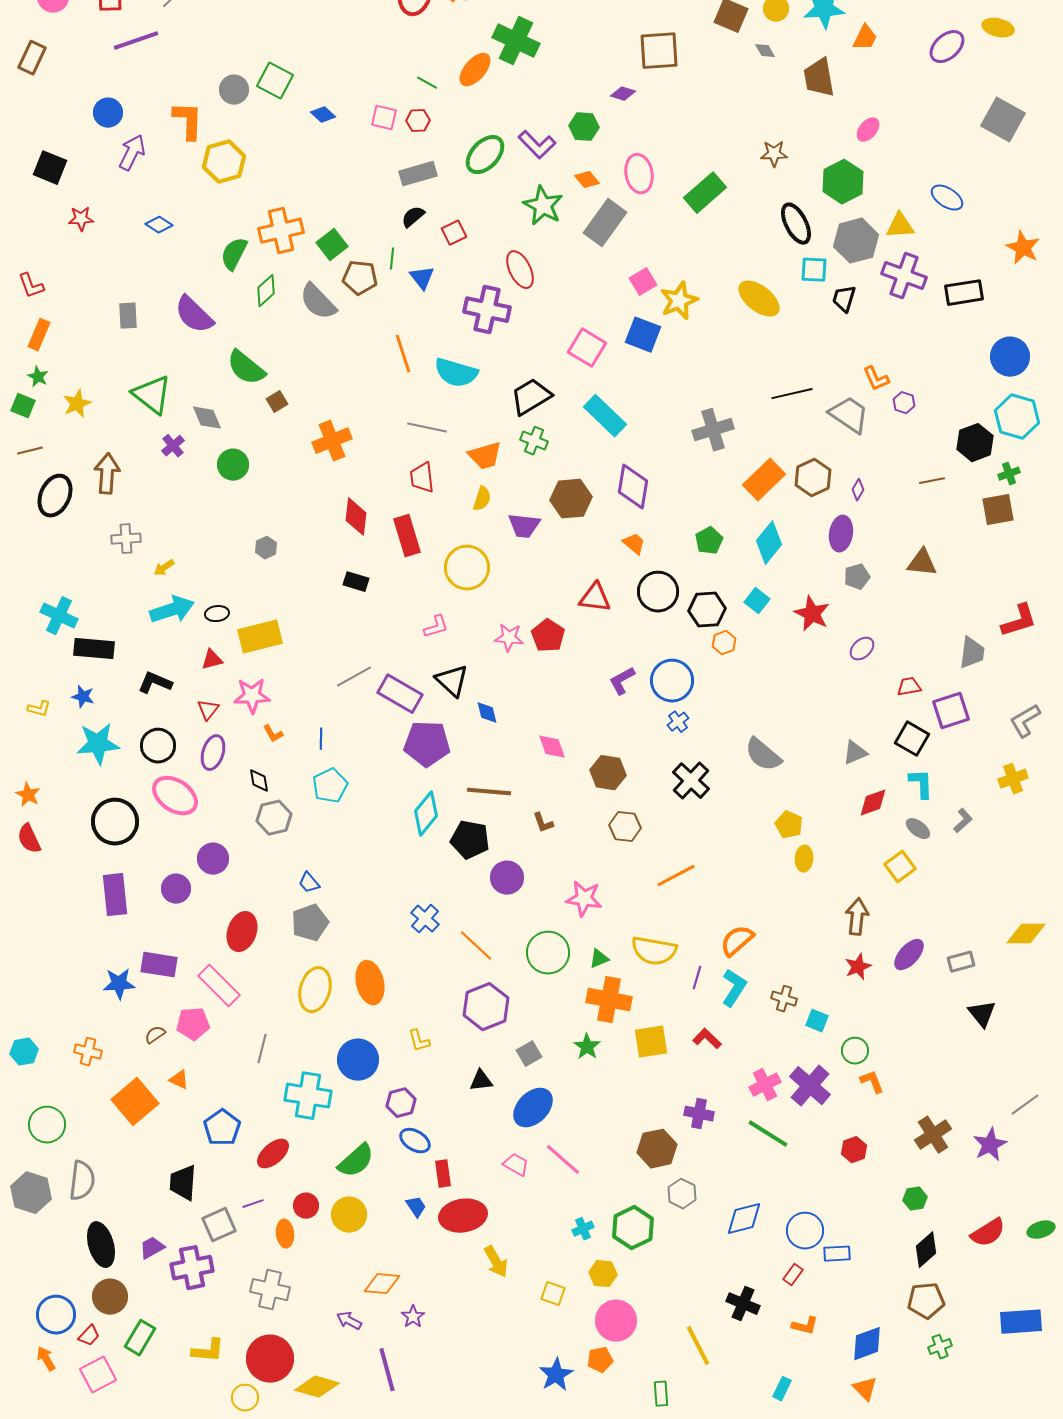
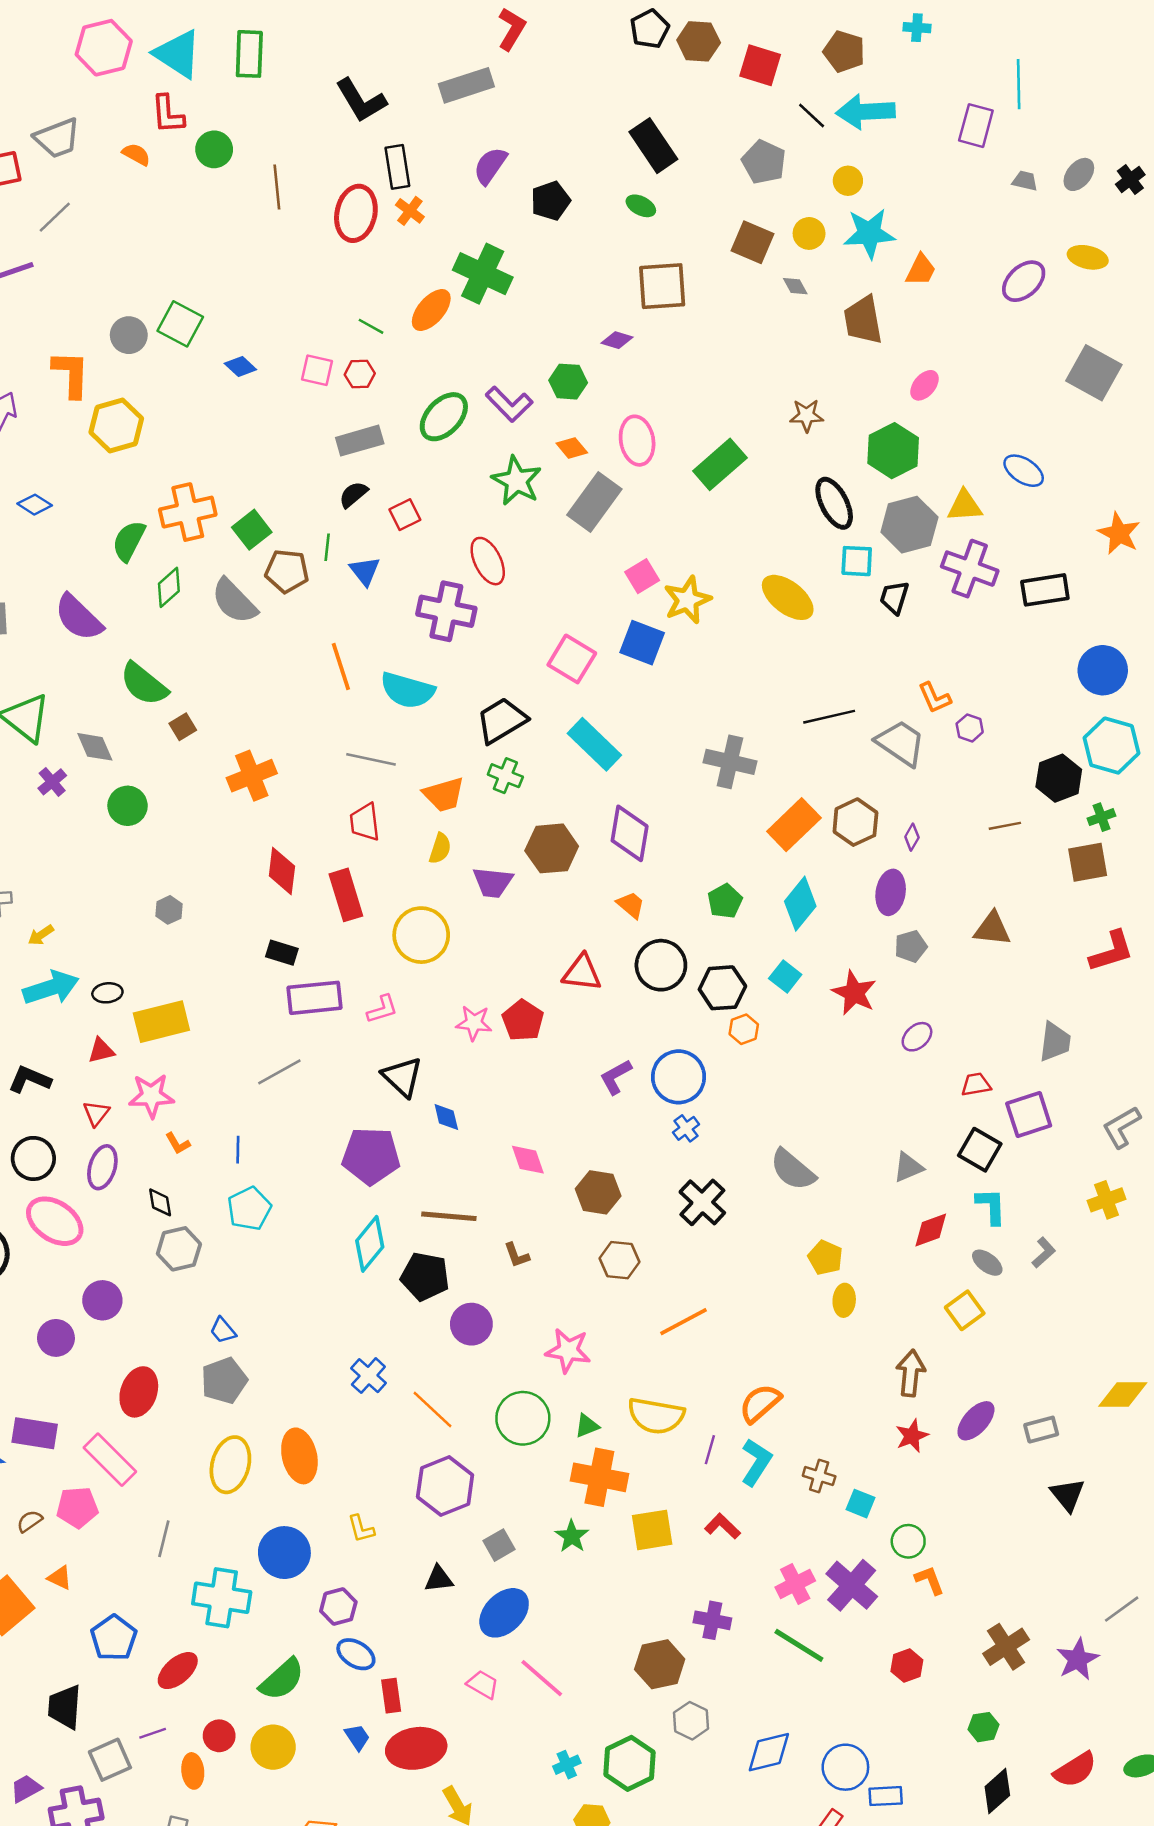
gray cross: (713, 430) -> (730, 762), turned 30
red L-shape: (1019, 621) -> (1112, 951), moved
purple rectangle: (400, 694) -> (315, 998), moved, turned -36

